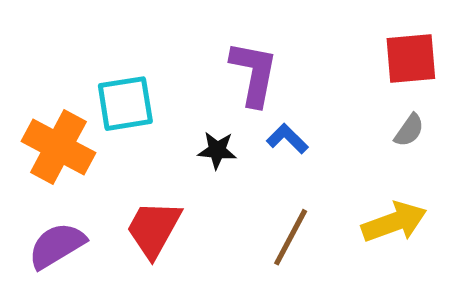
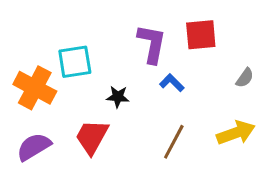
red square: (411, 58) -> (201, 35), moved
black star: (217, 150) -> (118, 97), moved

